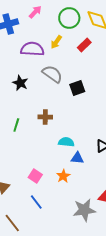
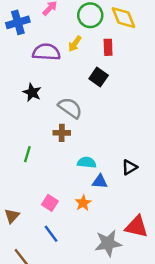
red rectangle: (84, 45) -> (108, 47), turned -48
gray semicircle: (52, 74) -> (70, 108), moved
black square: (77, 88) -> (99, 77), moved, turned -35
green line: (16, 125) -> (27, 154), moved

